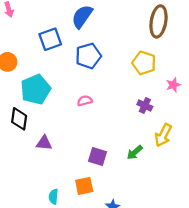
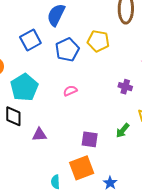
yellow pentagon: (144, 63) -> (98, 41), moved
orange square: (84, 186) -> (82, 168), size x1.4

